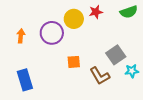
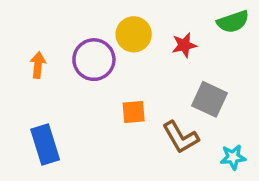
red star: (96, 12) -> (184, 45), moved
gray square: (116, 55) -> (209, 99), turned -30
cyan star: (132, 71) -> (233, 157), moved

